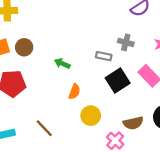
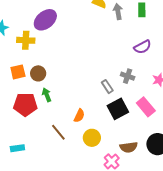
gray rectangle: (104, 56) -> (107, 87), turned 40
green arrow: (62, 63) -> (47, 95), moved, turned 40
brown line: (44, 128) -> (58, 132), moved

